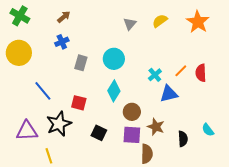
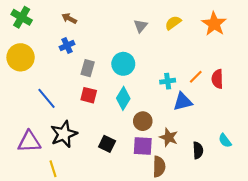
brown arrow: (64, 17) -> (69, 18), turned -112
cyan cross: (155, 75) -> (168, 81), turned 32
red square: (79, 103) -> (89, 95), moved

